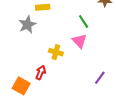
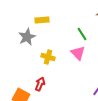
yellow cross: (56, 52) -> (48, 57), moved

